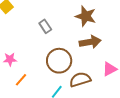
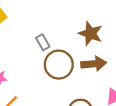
brown circle: (59, 61) -> (59, 65), moved

